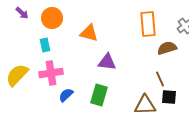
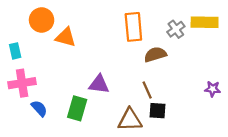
orange circle: (52, 18) -> (42, 20), moved
purple triangle: (107, 62) -> (99, 84), moved
blue semicircle: (66, 95) -> (39, 108), turned 91

